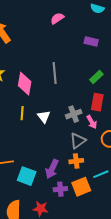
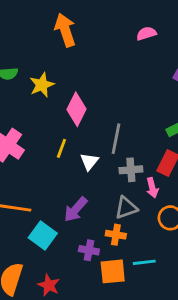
gray line: (55, 73) -> (116, 139), moved
purple arrow: (52, 169) -> (76, 209), moved
purple cross: (60, 189) -> (89, 250), moved

